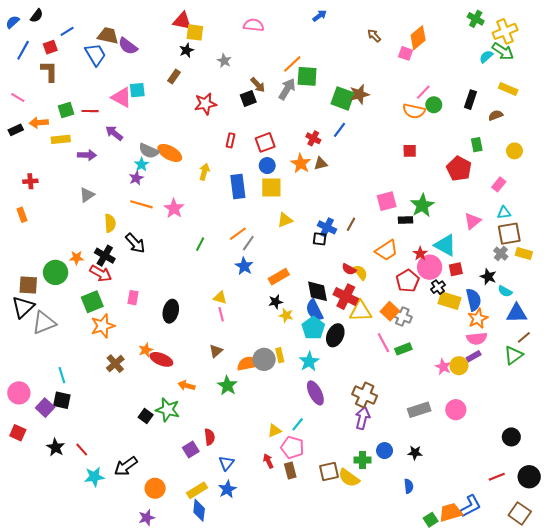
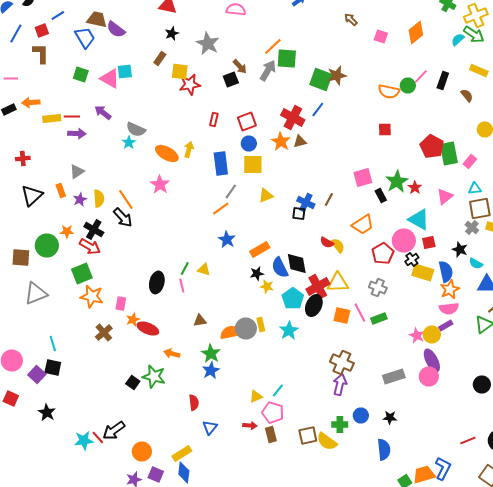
yellow square: (195, 32) -> (180, 72), moved
orange diamond: (418, 38) -> (416, 32), moved
gray star: (224, 61) -> (208, 44), size x1.6
pink line: (423, 92) -> (421, 76), moved
pink line: (18, 97) -> (11, 78), turned -32
green square: (66, 110) -> (81, 74), moved, turned 35
red line: (90, 111) -> (72, 116), moved
brown semicircle: (496, 115) -> (467, 96), turned 72
red cross: (313, 138) -> (293, 118), size x1.6
green rectangle: (477, 145) -> (449, 154), moved, size x1.6
orange ellipse: (170, 153) -> (167, 154), moved
purple star: (136, 178) -> (80, 200), moved
orange line: (141, 204) -> (126, 200), moved, turned 40
orange rectangle: (22, 215) -> (61, 190), moved
black rectangle: (405, 220) -> (381, 196), turned 64
gray line: (248, 243) -> (231, 192), moved
green line: (200, 244) -> (185, 268), moved
red star: (420, 254) -> (415, 188), moved
red cross: (346, 297) -> (318, 286), moved, turned 35
pink rectangle: (133, 298) -> (121, 304), moved
black triangle: (23, 307) -> (32, 196), moved
blue semicircle: (314, 310) -> (280, 268), moved
orange square: (390, 311) -> (342, 316), moved, turned -30
pink line: (221, 314) -> (182, 286), moved
orange star: (103, 326) -> (92, 296), turned 30
brown triangle: (216, 351) -> (200, 320), turned 32
purple ellipse: (315, 393) -> (432, 360), moved
black circle: (511, 437) -> (482, 384), moved
red line: (82, 450) -> (98, 438), moved
purple square: (191, 450) -> (156, 474), moved, turned -35
red arrow: (268, 461) -> (250, 426), turned 120
blue semicircle: (409, 486) -> (384, 450), size x1.5
blue star: (227, 489) -> (211, 370), moved
blue L-shape: (470, 506) -> (443, 468), turned -35

